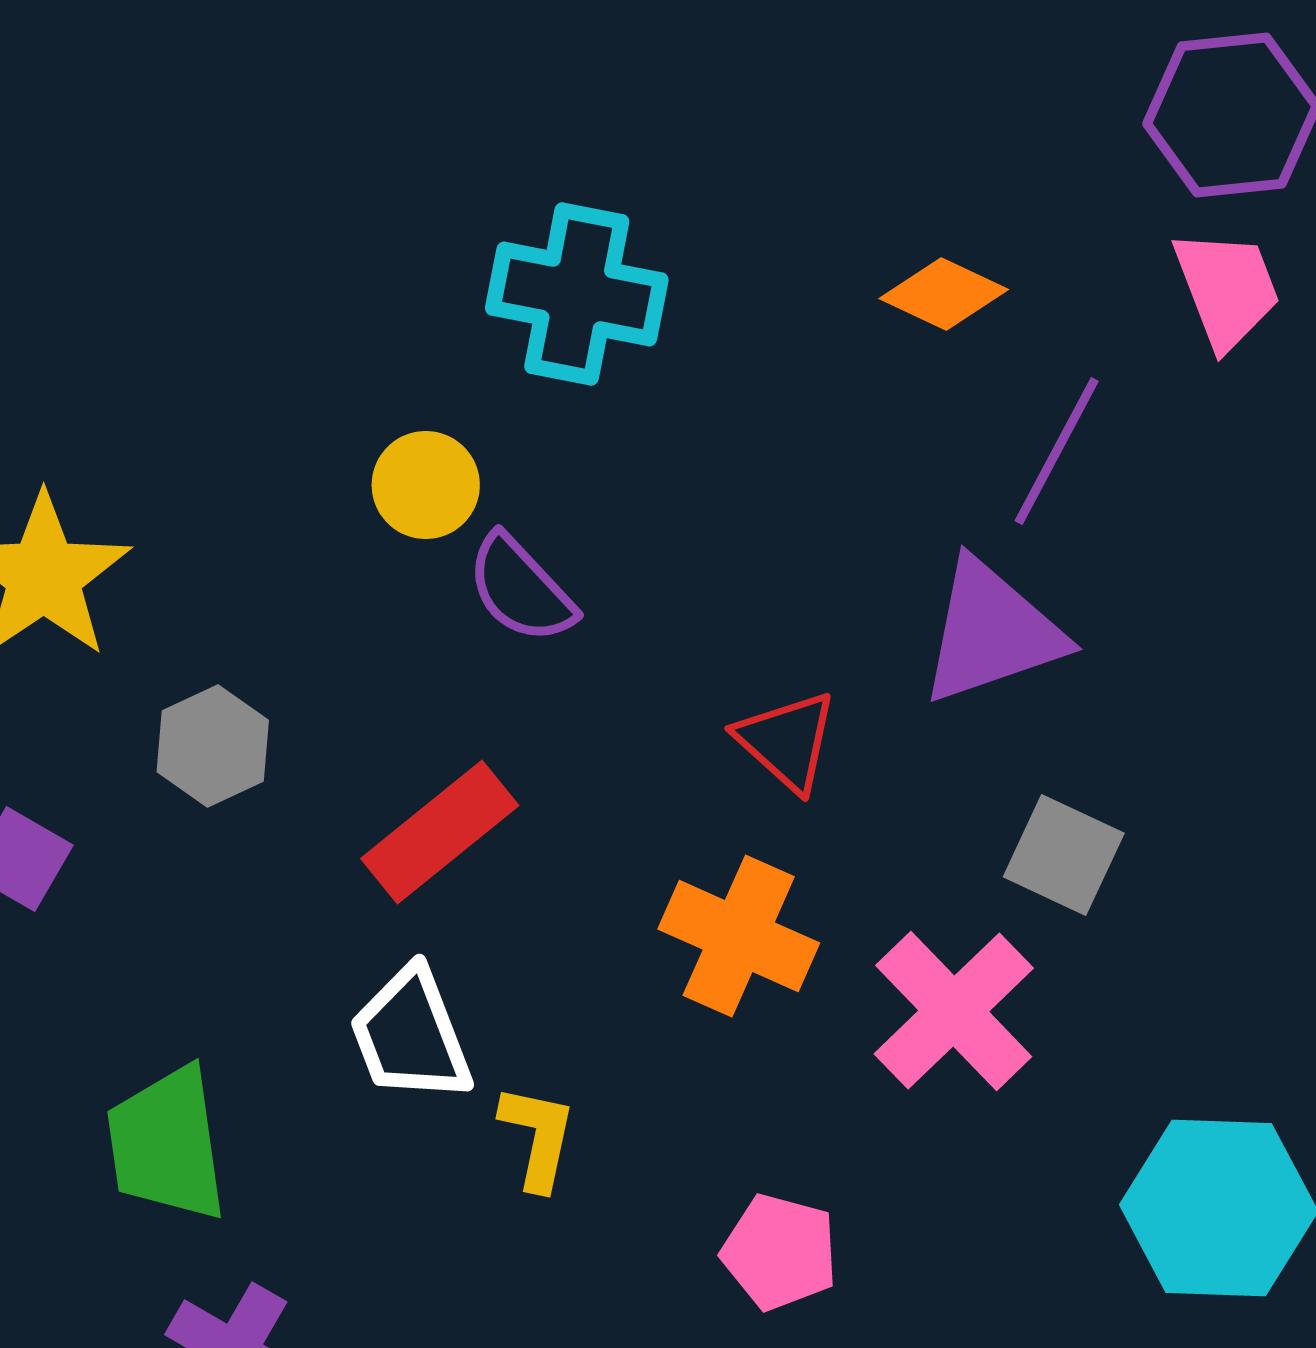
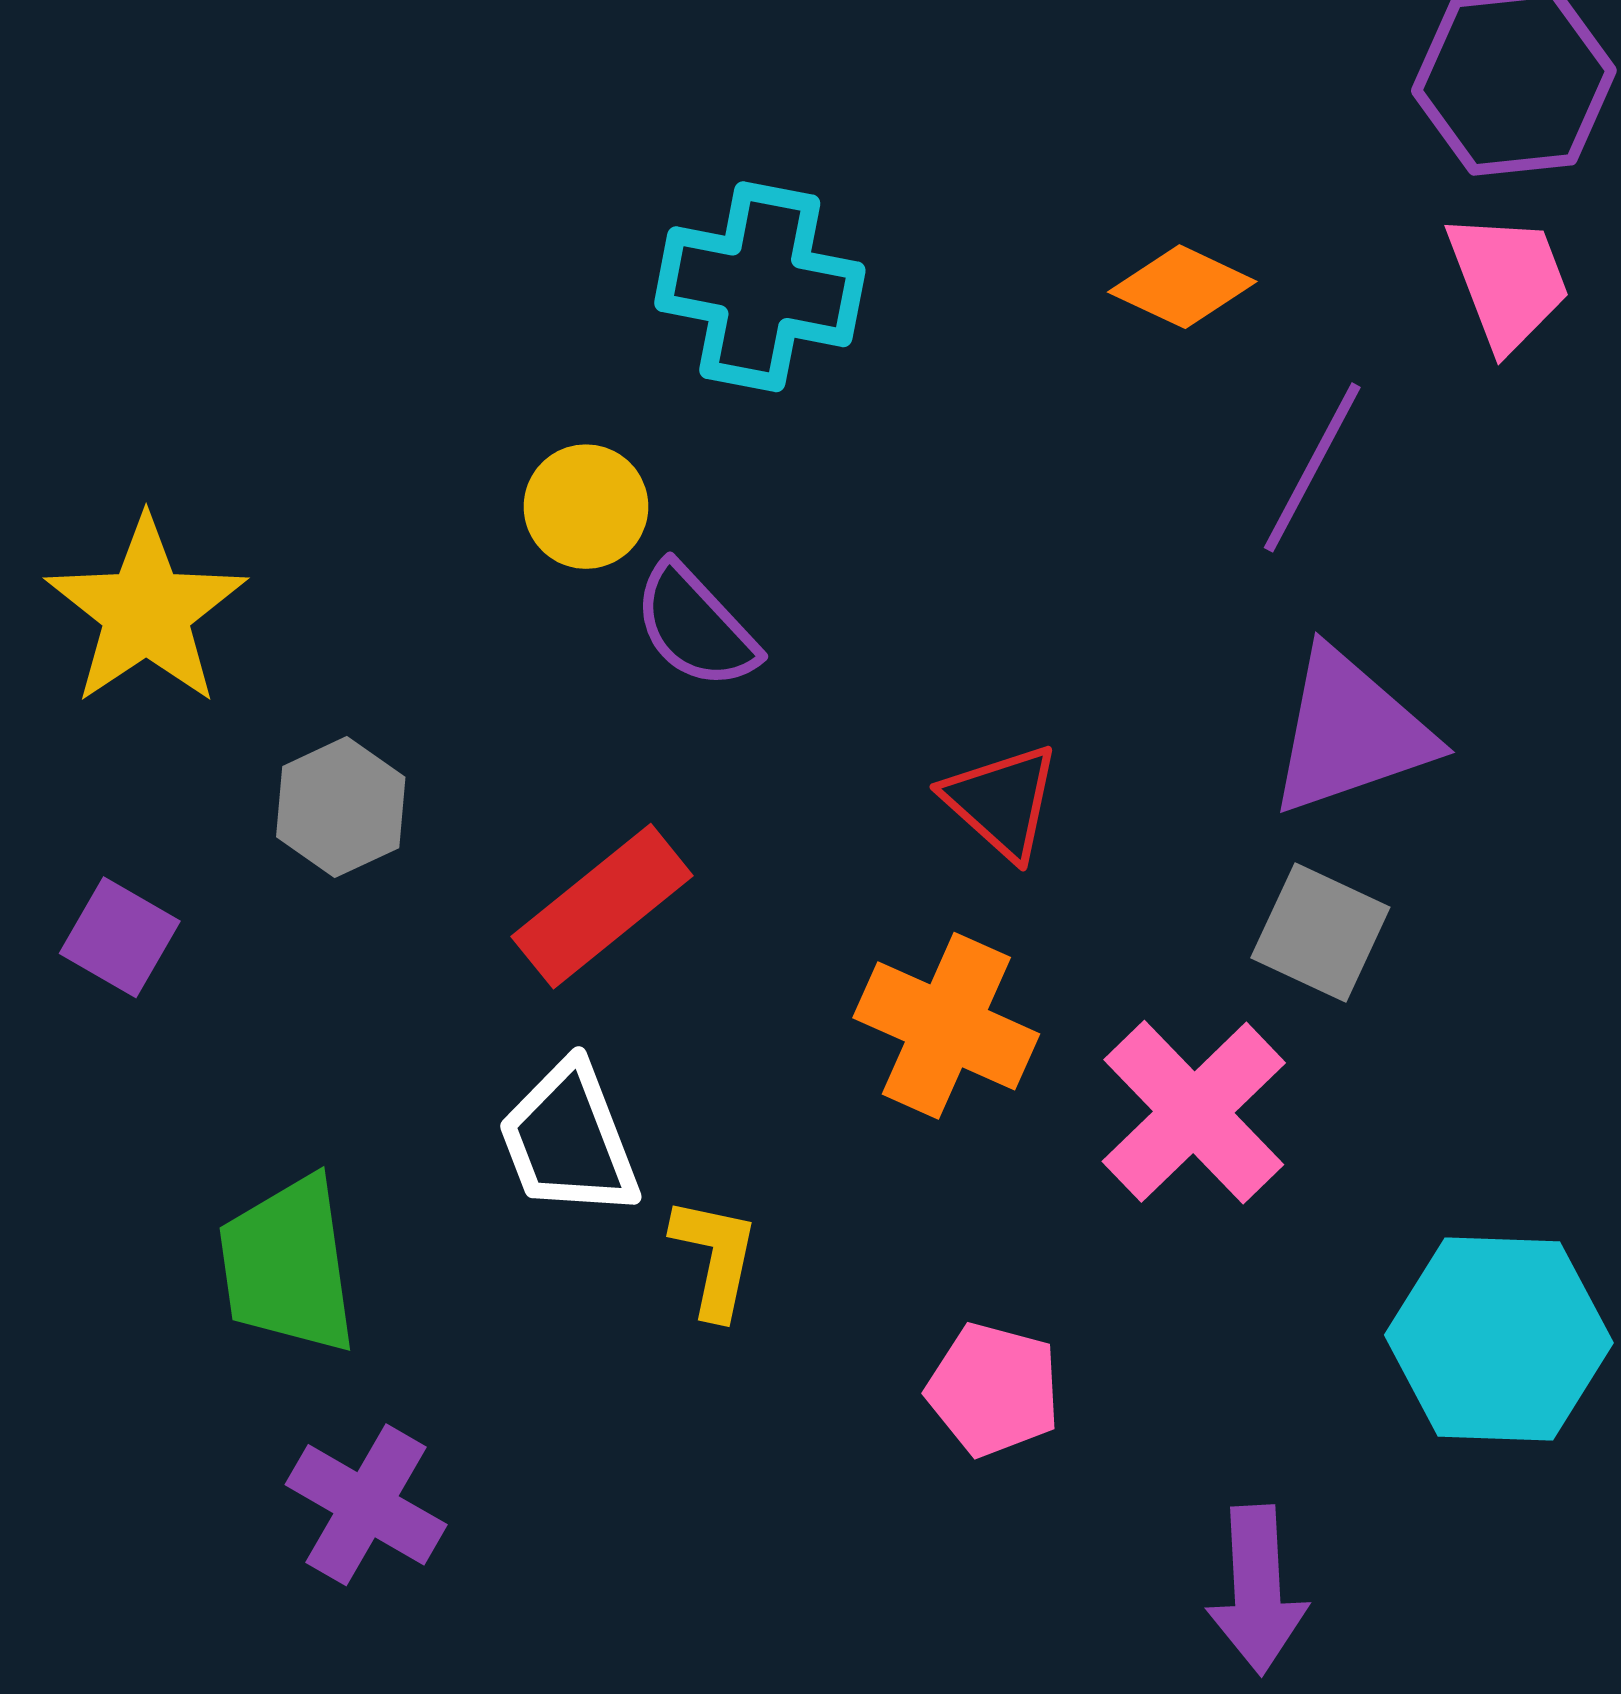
purple triangle: (992, 632) -> (1350, 732), moved

